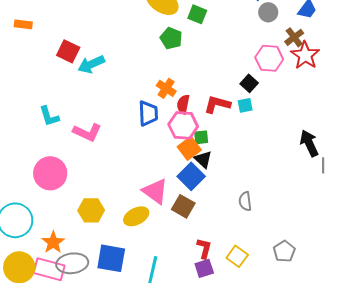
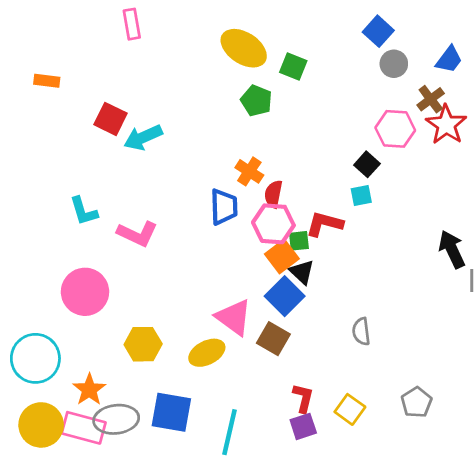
red L-shape: (217, 104) -> (324, 224), moved

